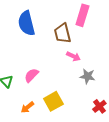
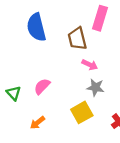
gray star: (87, 76) -> (95, 87), moved
yellow square: (53, 101) -> (82, 112), moved

